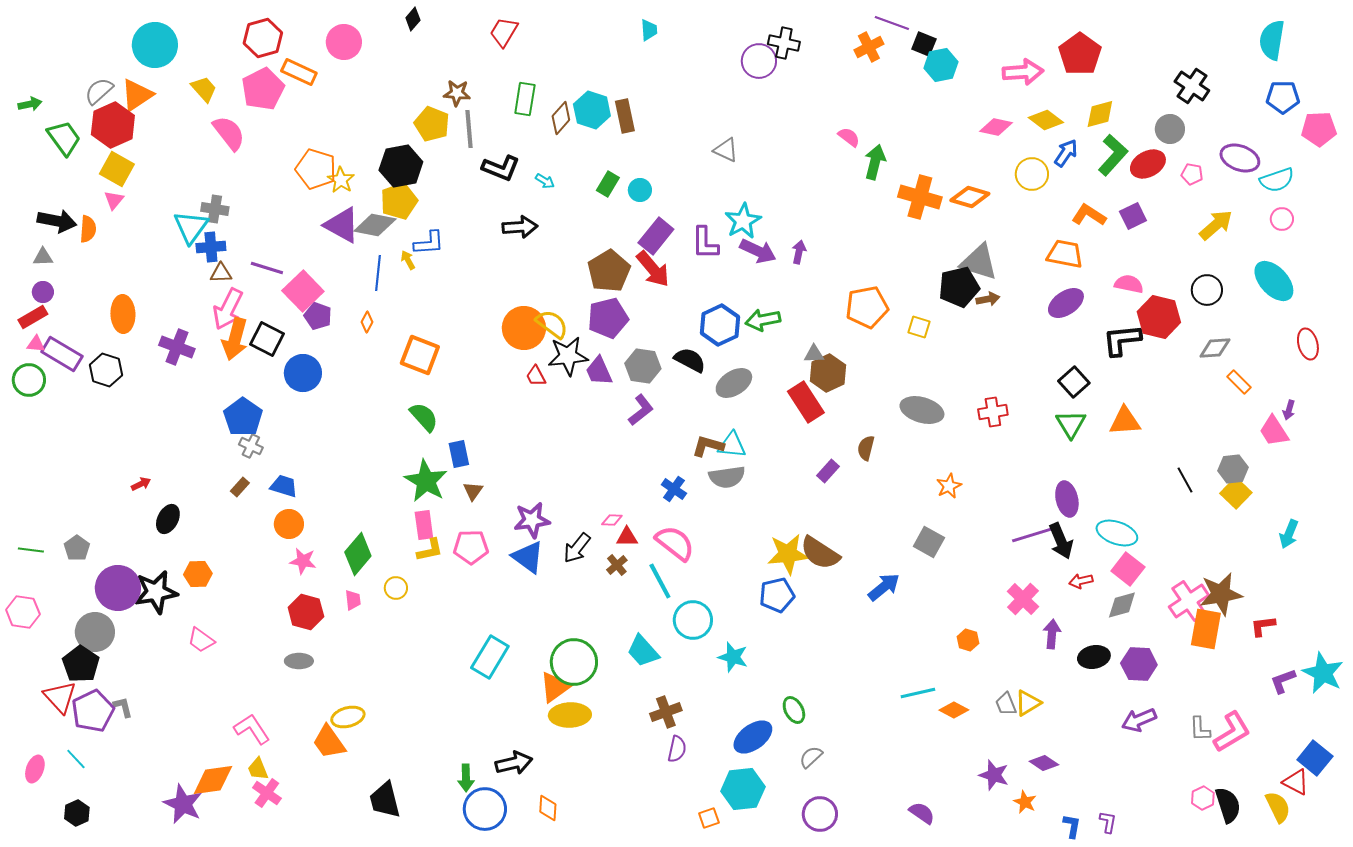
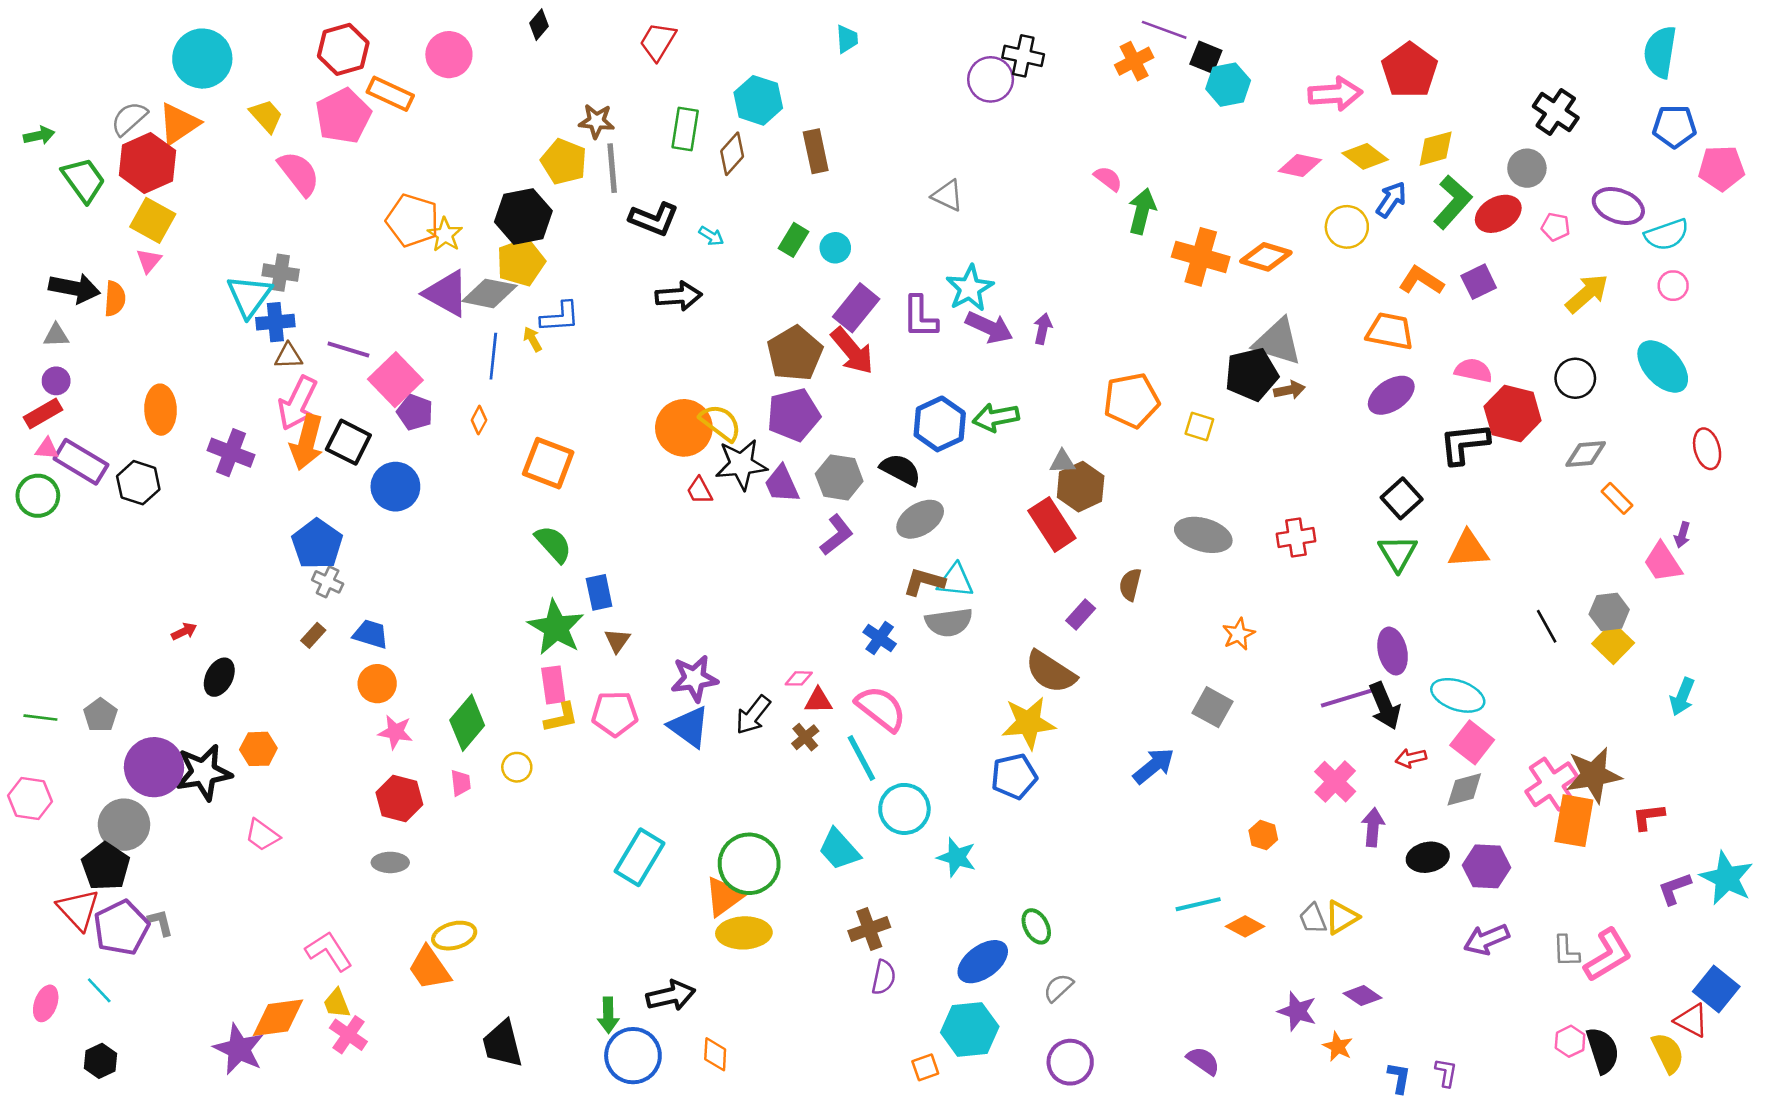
cyan hexagon: (592, 110) -> (758, 100), moved
gray ellipse: (734, 383) -> (920, 519), moved
brown semicircle: (820, 553) -> (1051, 672), moved

